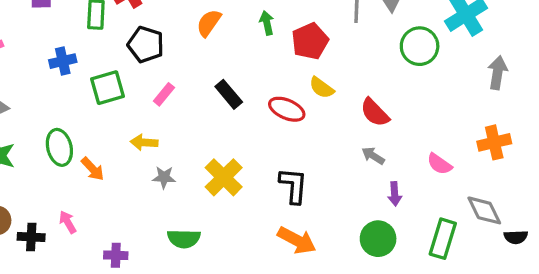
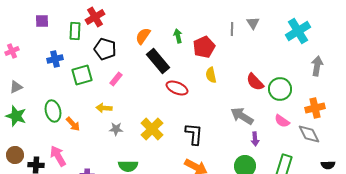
green circle: (420, 46) -> (280, 89), moved
yellow semicircle: (322, 88) -> (211, 75), turned 42
black rectangle: (229, 94) -> (158, 61), moved, size x1.4
red ellipse: (287, 109) -> (177, 88), moved
red semicircle: (375, 113) -> (255, 82), moved
gray arrow: (373, 156) -> (242, 116), size x1.6
gray diamond: (484, 210) -> (309, 134), moved
pink arrow: (68, 222) -> (58, 156), size x1.5

